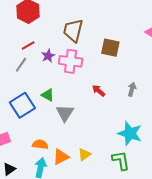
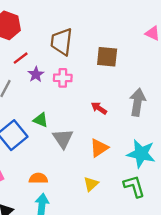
red line: (28, 45) -> (21, 58), moved
pink cross: (71, 61) -> (63, 78), size x0.7
gray arrow: (132, 89) -> (137, 102), size x1.6
orange triangle: (61, 157) -> (99, 148), moved

